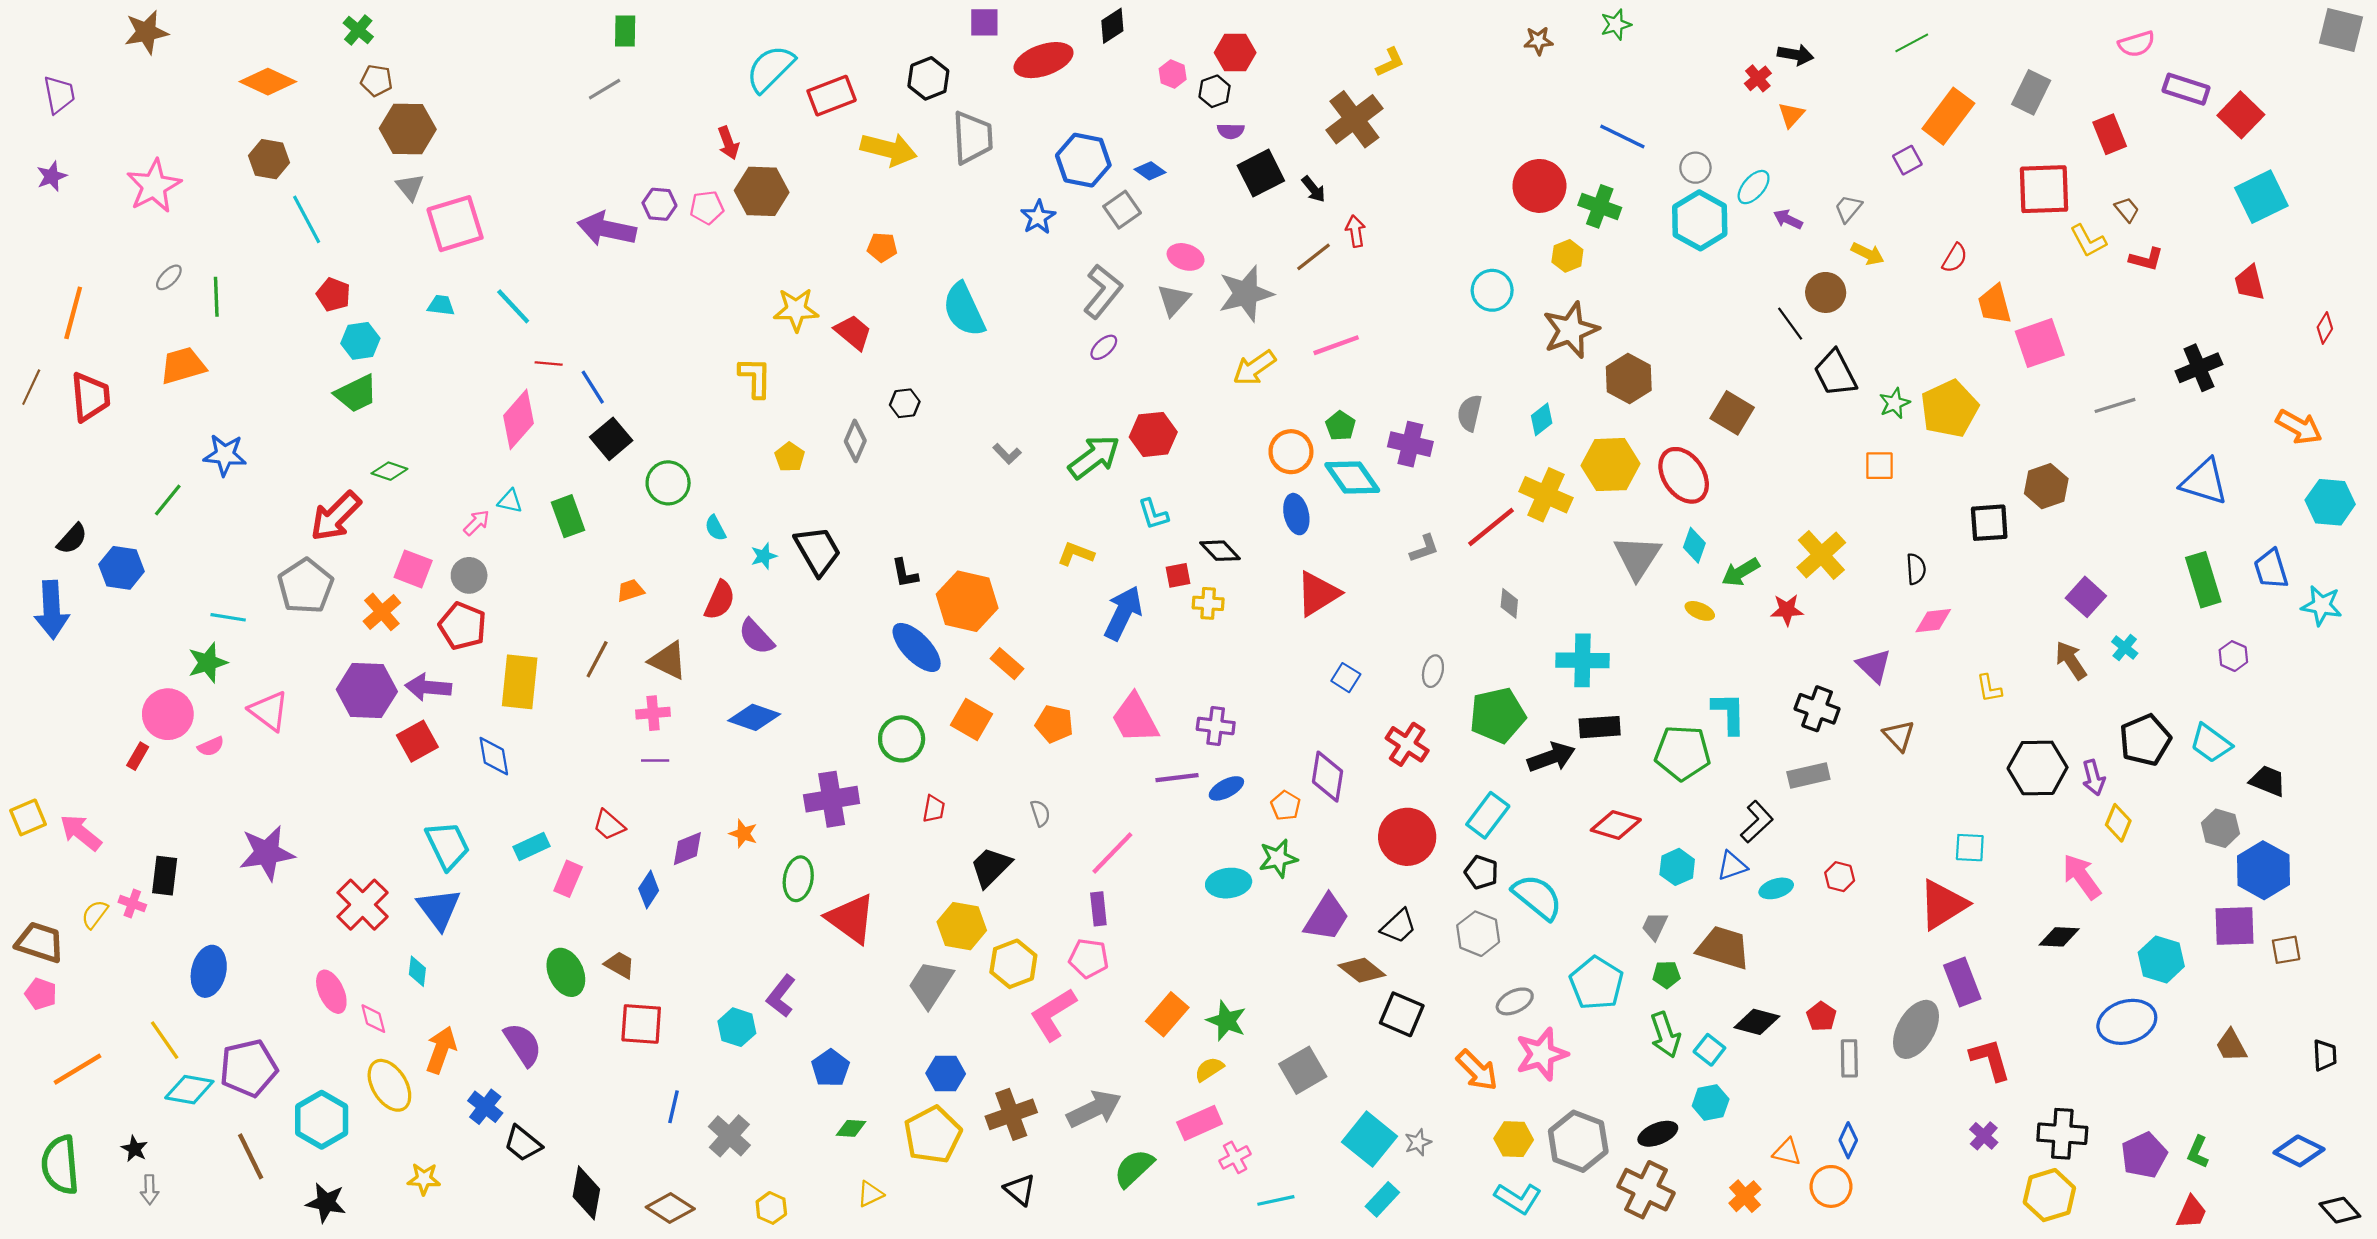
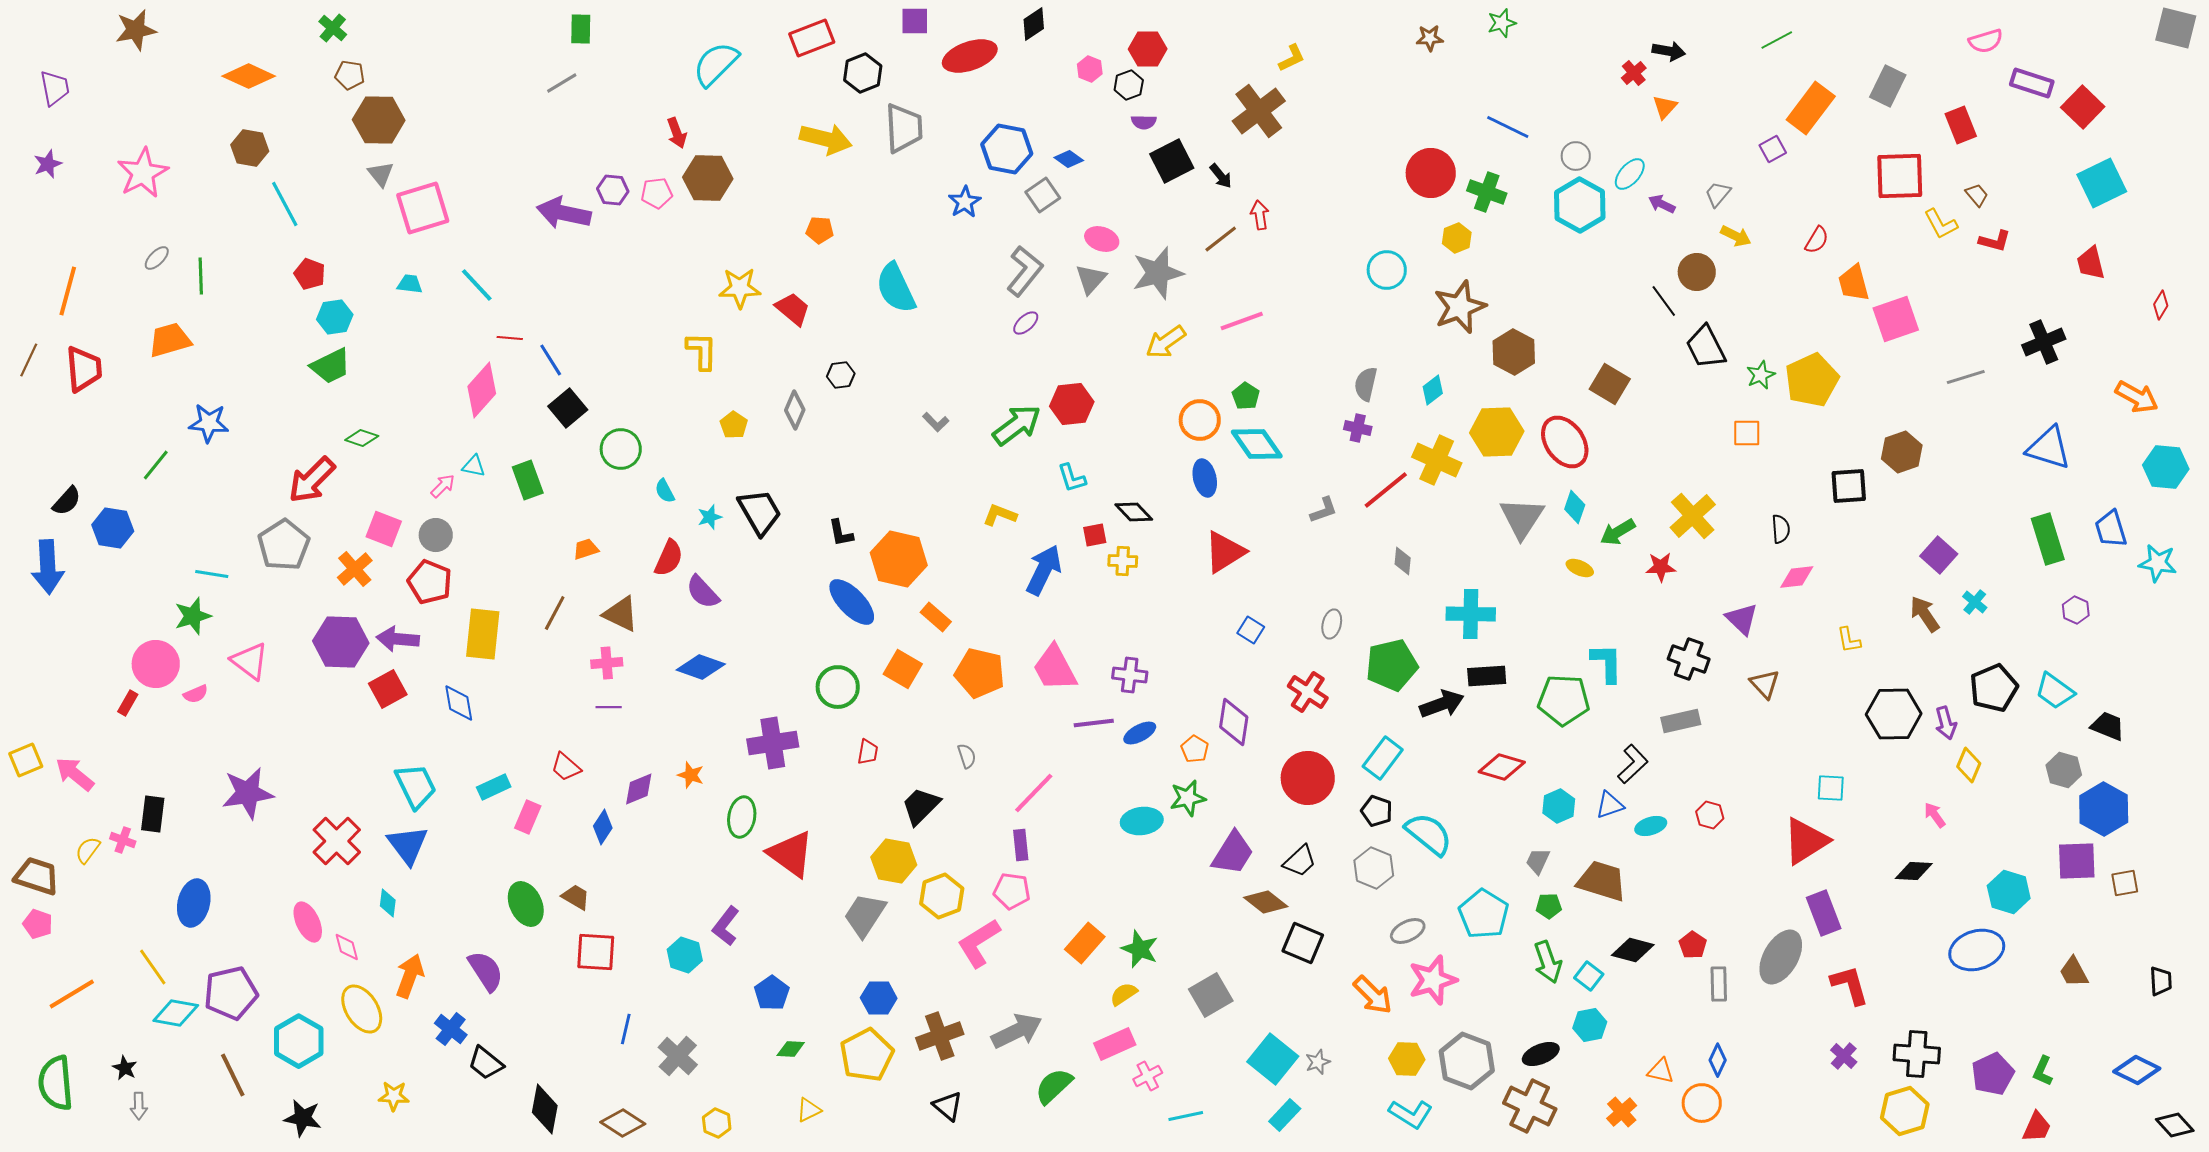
red rectangle: (832, 96) -> (812, 38), moved
purple cross: (1410, 444) -> (1358, 428), moved, size x0.7
orange pentagon: (1054, 724) -> (980, 673), size x1.4
pink arrow: (2082, 877) -> (1935, 815), size x0.6

